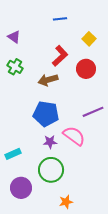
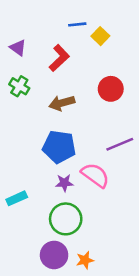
yellow square: (89, 39) -> (100, 36), moved
red L-shape: (60, 56) -> (59, 58), moved
purple circle: (21, 188) -> (54, 255), moved

